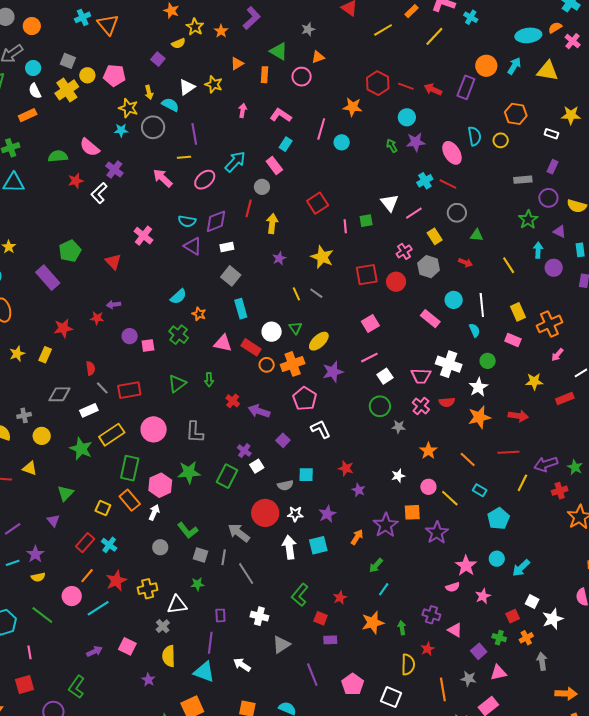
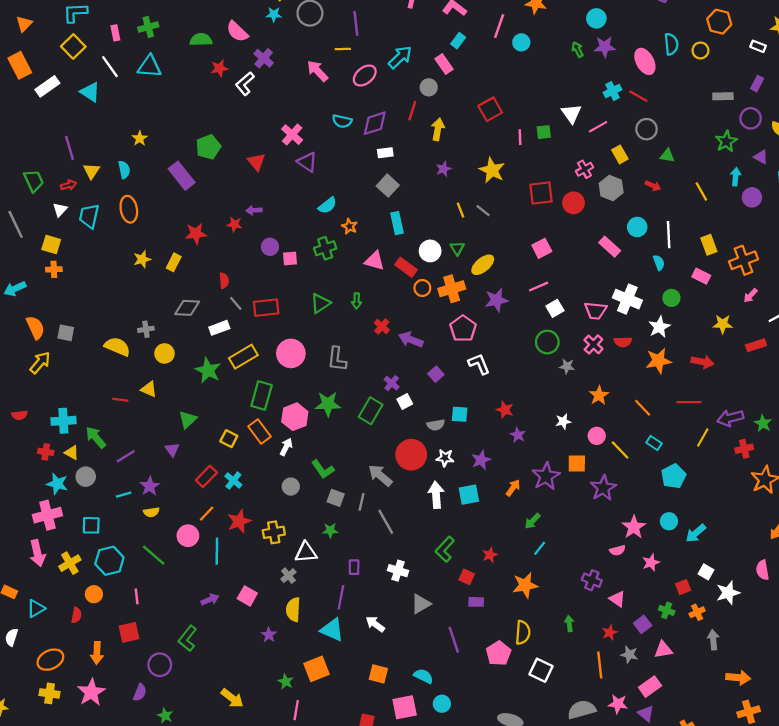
purple triangle: (193, 246) -> (307, 162), moved
green cross: (179, 335) -> (325, 248), turned 30
cyan line: (98, 608) -> (217, 551), turned -60
green arrow: (402, 628) -> (569, 624), moved
red star: (428, 649) -> (610, 633), moved
yellow semicircle: (408, 665) -> (523, 633), moved

